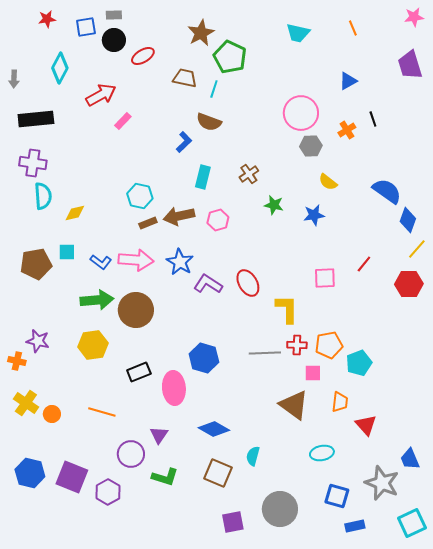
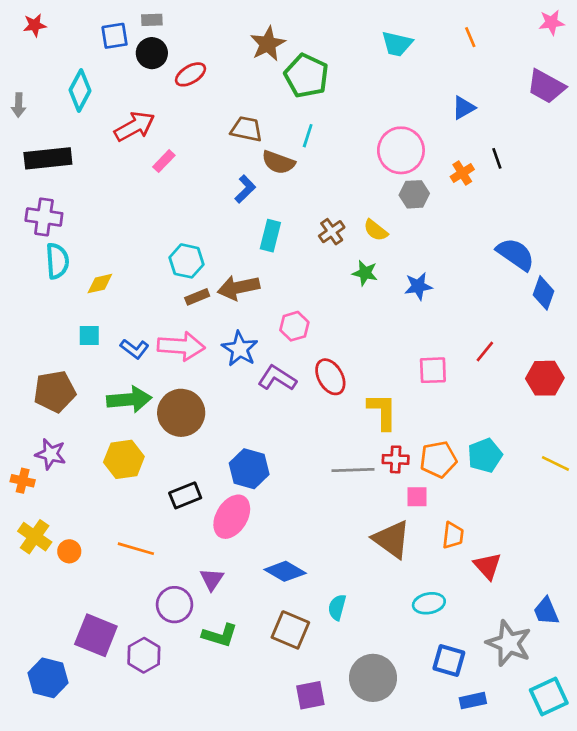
red star: (47, 19) -> (35, 25), moved
purple trapezoid: (410, 65) -> (546, 86), turned -44
brown trapezoid: (185, 78) -> (246, 129), moved
cyan line: (214, 89) -> (308, 136), moved
yellow semicircle: (328, 182) -> (376, 230), moved
pink hexagon: (218, 220) -> (294, 326), moved
yellow line: (417, 249) -> (555, 463), moved, turned 75
brown pentagon: (36, 264) -> (55, 391), moved
blue hexagon: (204, 358) -> (249, 469), moved
cyan pentagon: (359, 363) -> (485, 455), moved
pink ellipse: (174, 388) -> (232, 517), turned 36
blue hexagon: (30, 473) -> (48, 678), moved

